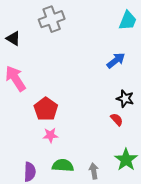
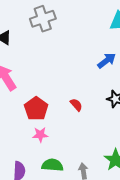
red semicircle: (117, 119) -> (76, 105), moved

